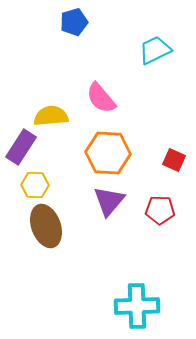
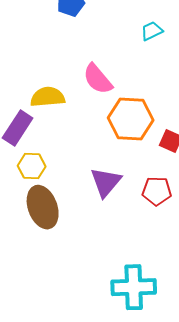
cyan trapezoid: (155, 50) -> (152, 31), size x0.7
orange hexagon: (108, 153) -> (131, 119), moved

